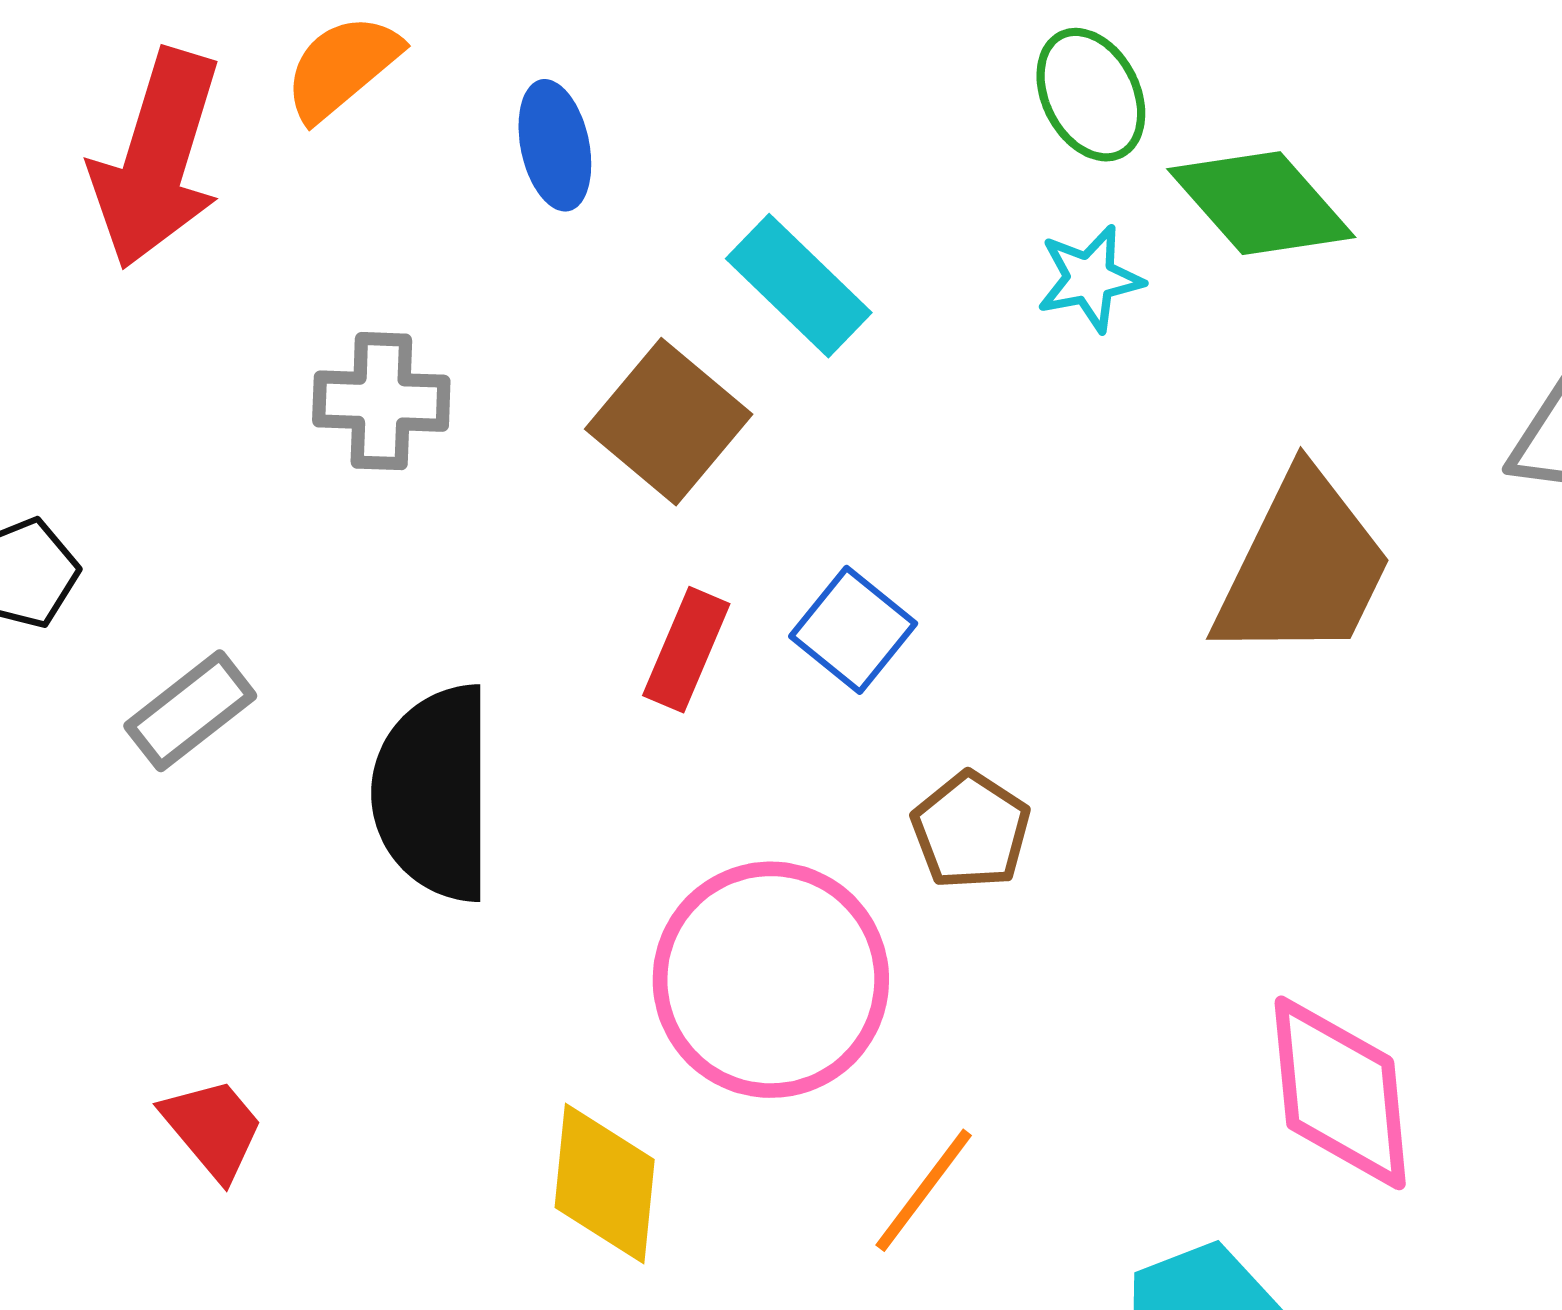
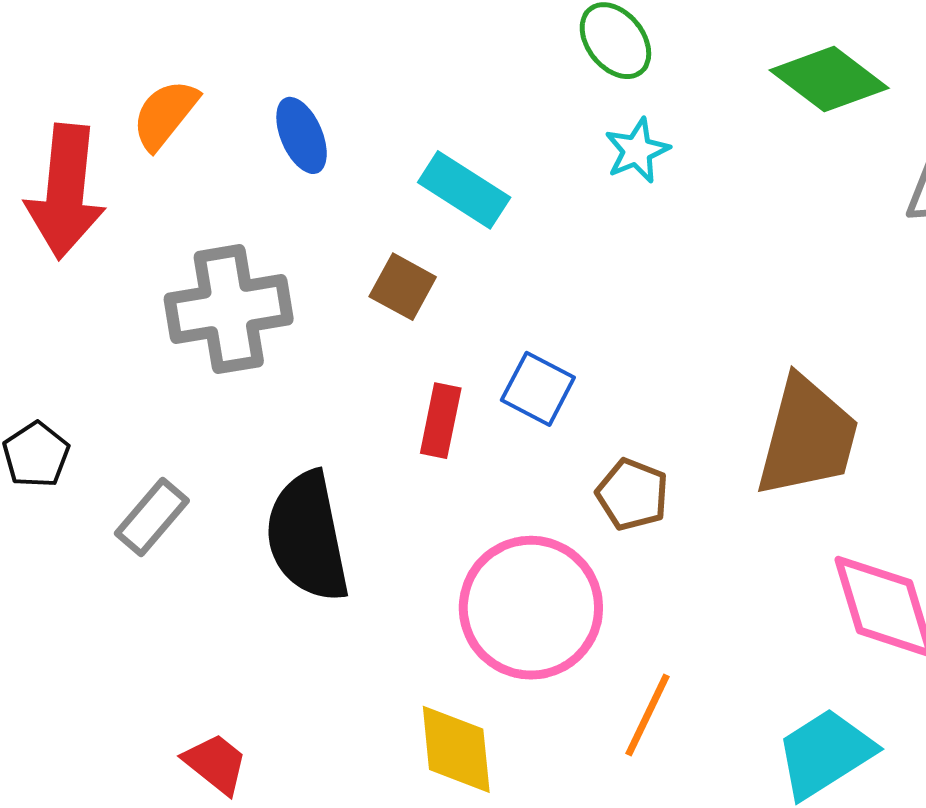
green diamond: (1261, 203) -> (829, 79), moved
gray cross: (381, 401) -> (229, 309), size x1.5
brown square: (669, 422) -> (403, 287), size x0.7
brown trapezoid: (1303, 567) -> (807, 437), moved

